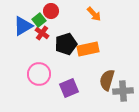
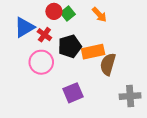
green square: (39, 20) -> (68, 14), moved
pink circle: (39, 74) -> (41, 62), moved
brown semicircle: (107, 80) -> (108, 64), moved

